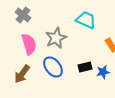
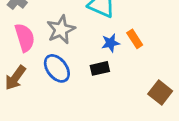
blue star: (103, 72) -> (111, 43), moved

